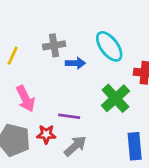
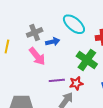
pink arrow: (26, 99) -> (37, 56), moved
red star: (46, 134) -> (76, 83), moved

